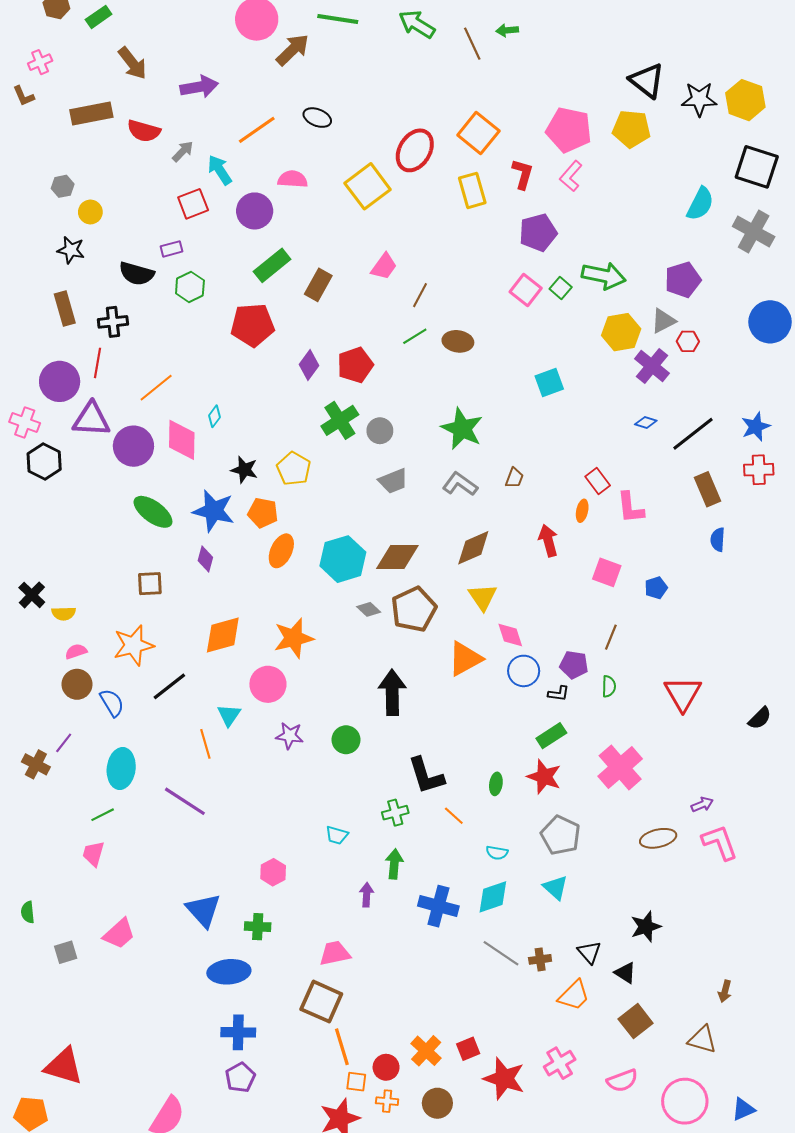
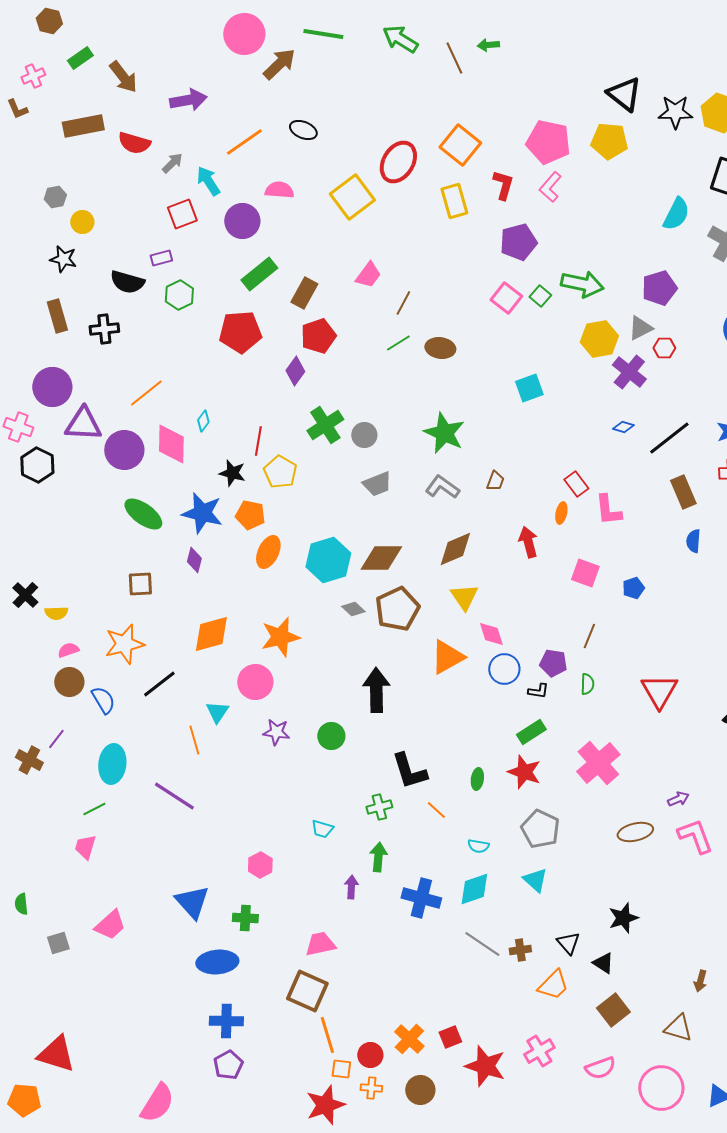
green rectangle: (99, 17) -> (80, 58), moved
red line: (98, 363) -> (258, 441), moved
red pentagon: (355, 365) -> (318, 336), moved

